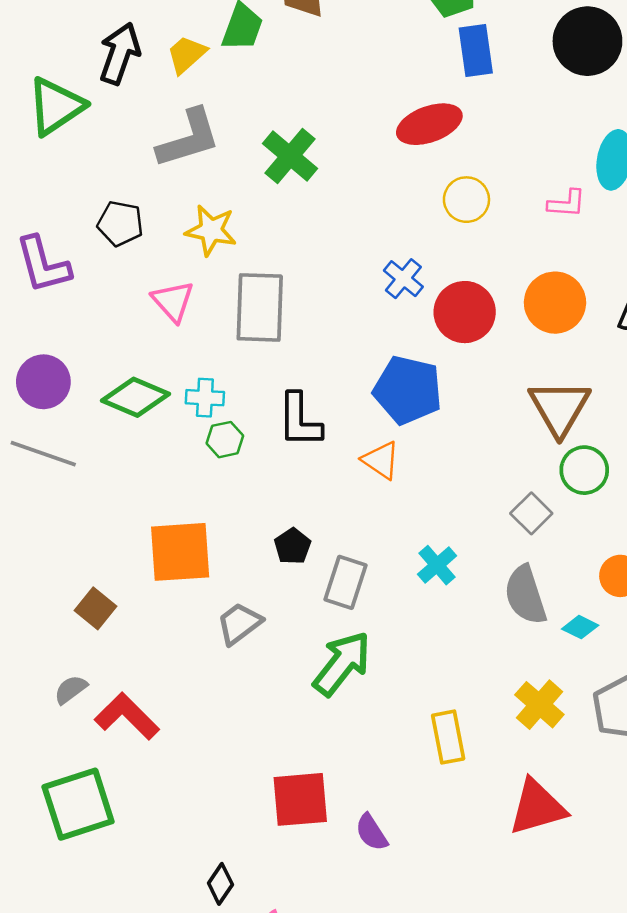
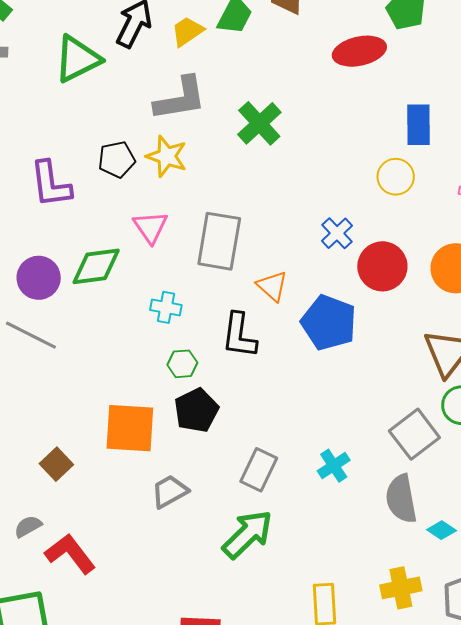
blue rectangle: (476, 51) -> (419, 125), moved
red ellipse: (429, 124) -> (359, 51), moved
black pentagon: (120, 223) -> (117, 159), turned -30
yellow star: (211, 230) -> (167, 156), moved
green diamond: (136, 397) -> (96, 266), moved, turned -38
green hexagon: (225, 440) -> (182, 364), moved
orange triangle: (381, 460) -> (272, 286), moved
gray square: (531, 513) -> (414, 434), size x1.5
black pentagon: (293, 546) -> (196, 410), moved, size x1.5
yellow cross: (539, 705) -> (401, 588), turned 30

